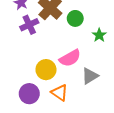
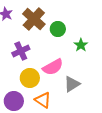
purple cross: (29, 25) -> (21, 51), moved

